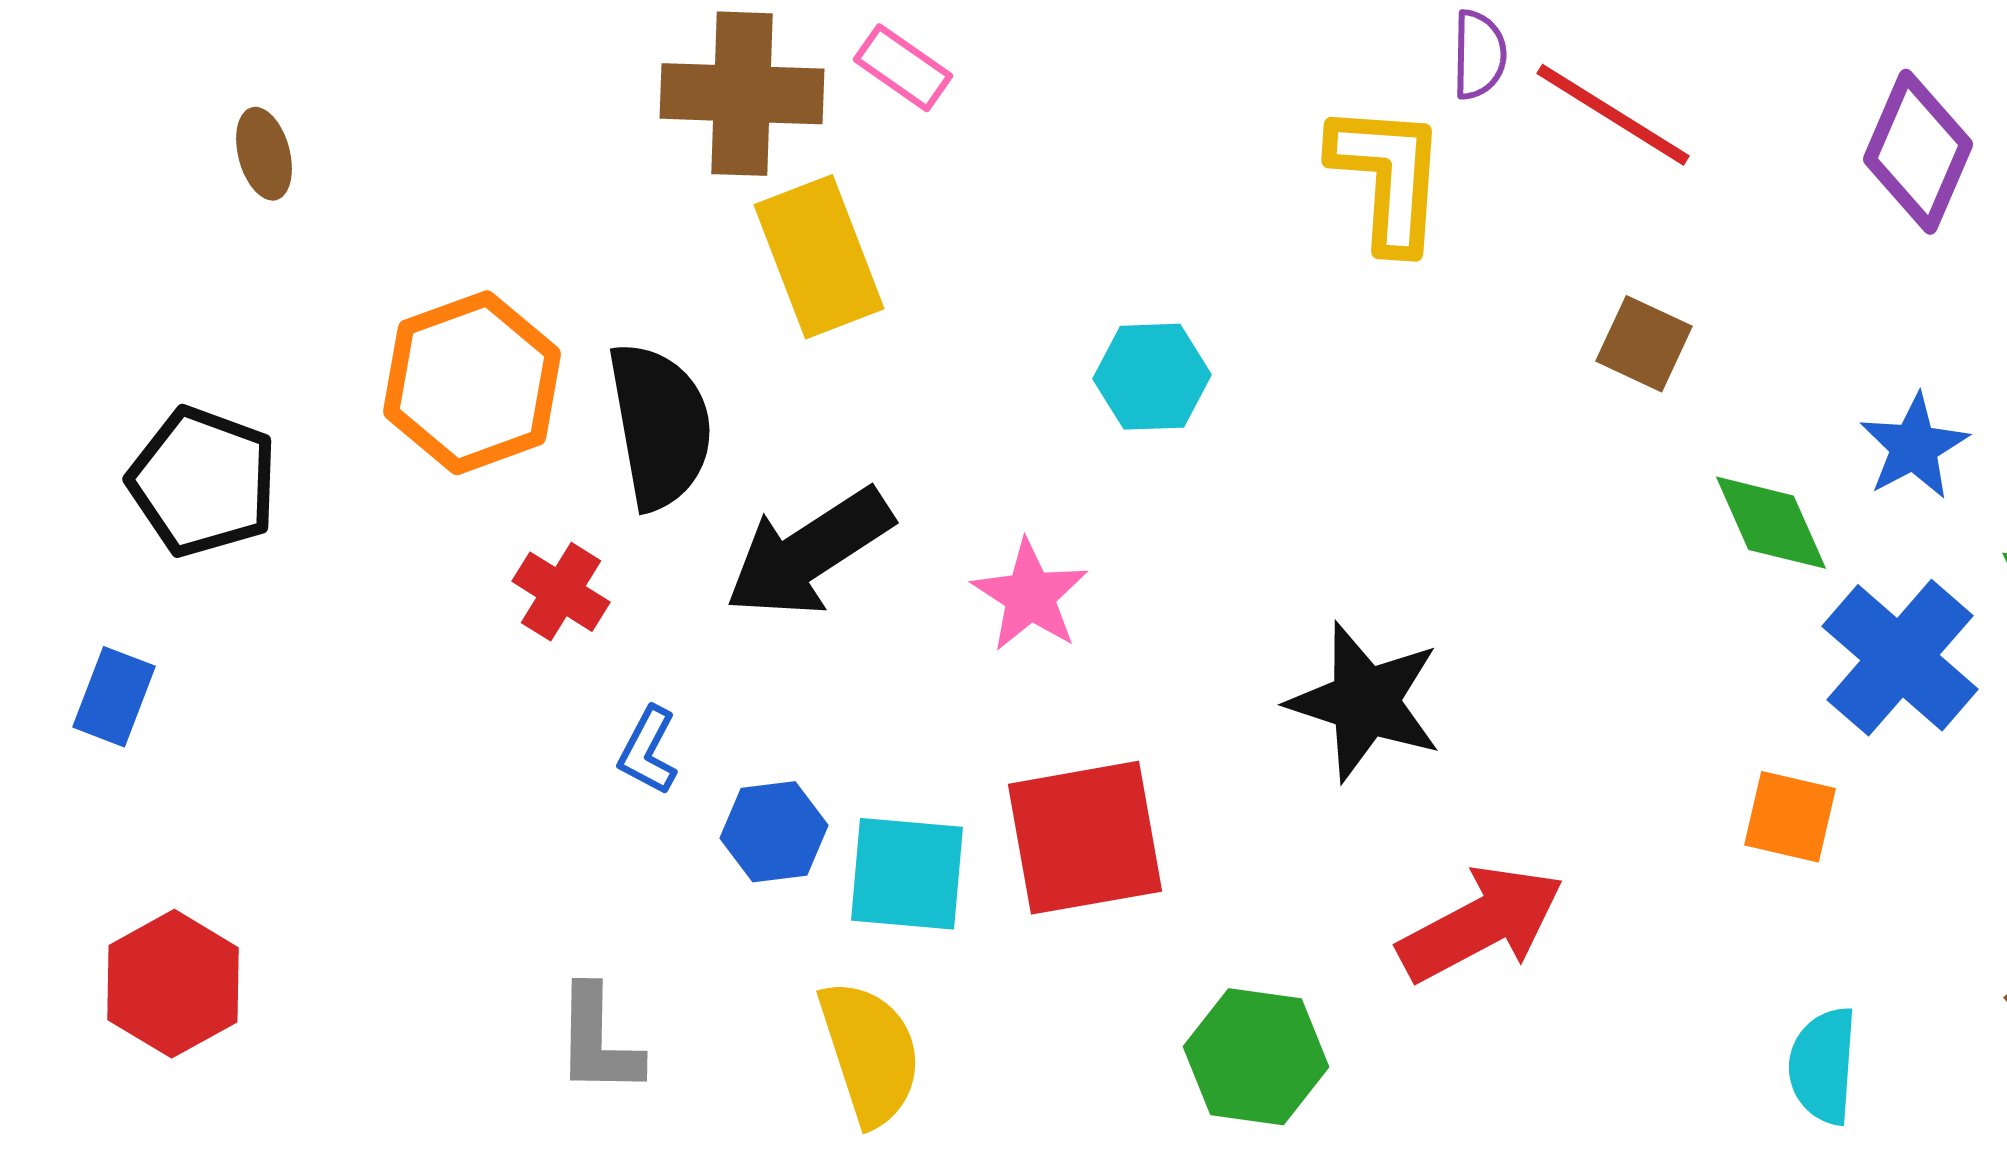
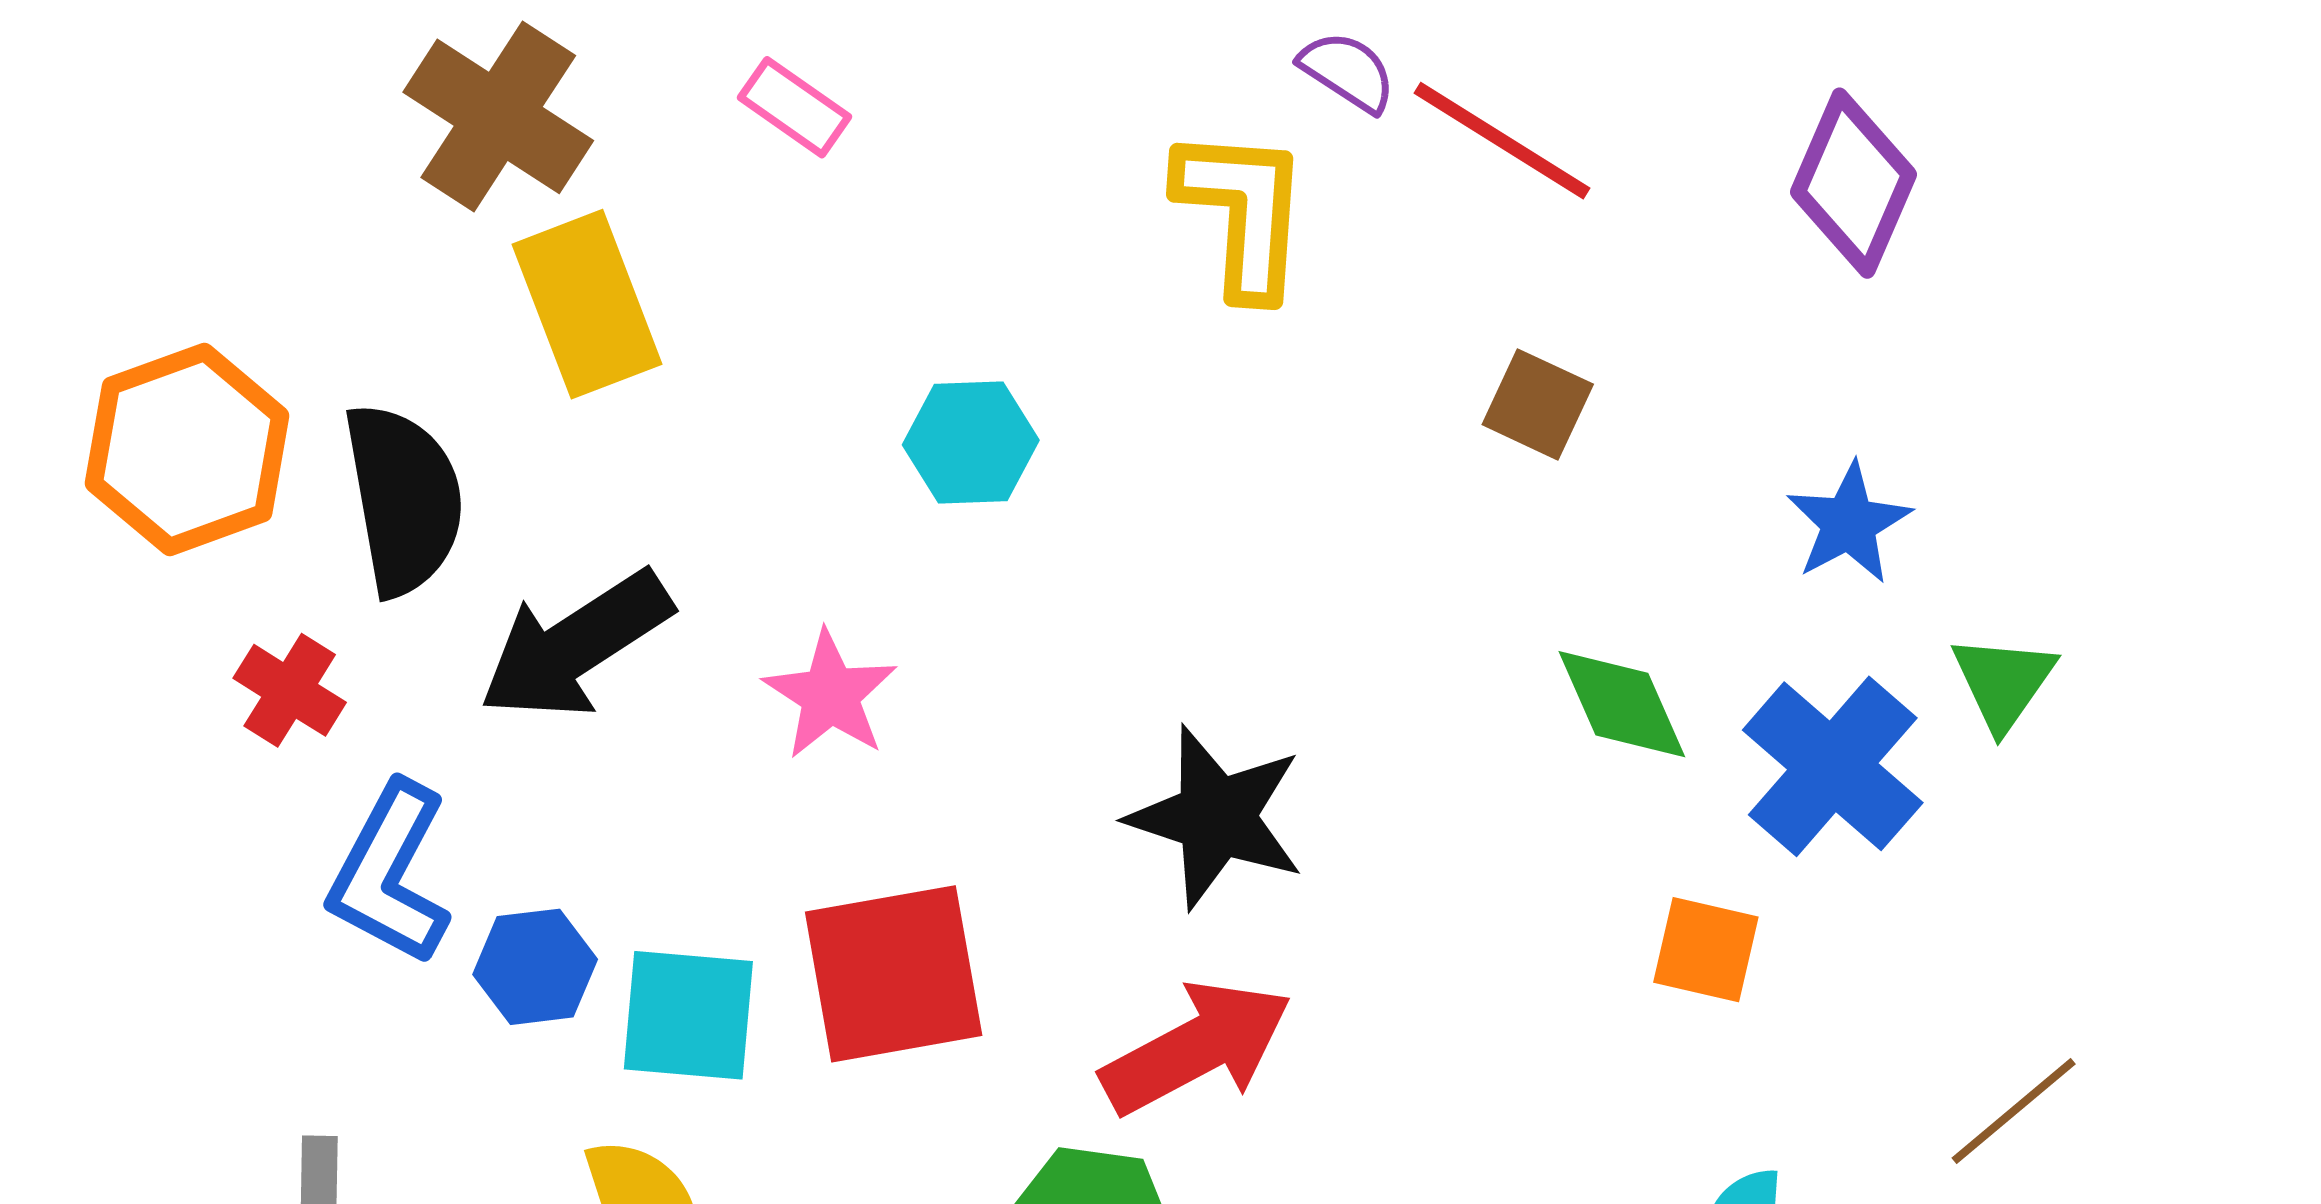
purple semicircle: (1479, 55) -> (1348, 71), turned -58
pink rectangle: (903, 68) -> (794, 107), moved
brown cross: (742, 94) -> (498, 116), turned 31
green diamond: (1771, 523) -> (1622, 704), moved
blue L-shape: (648, 751) -> (390, 874), size x1.8
red arrow: (1481, 924) -> (1197, 1048), moved

